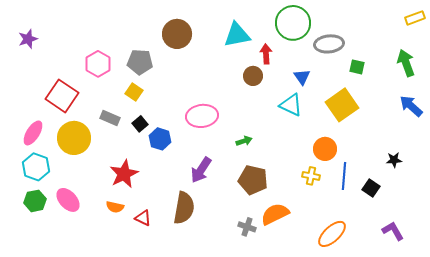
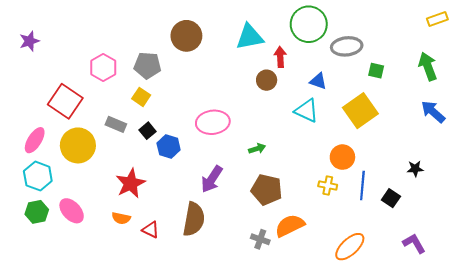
blue triangle: (302, 77) -> (318, 81), turned -36

